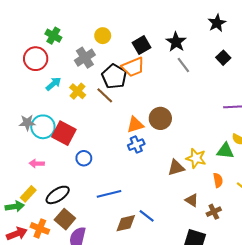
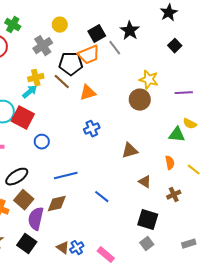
gray line: (183, 65) -> (115, 48), moved
black pentagon: (114, 76) -> (71, 64), turned -30
cyan arrow: (53, 84) -> (30, 92), moved
yellow cross: (78, 91) -> (36, 78), turned 35
brown circle: (160, 118) -> (140, 100), moved
orange triangle: (135, 125) -> (88, 93), moved
yellow star: (196, 158) -> (149, 80), moved
brown cross: (214, 212) -> (174, 195), moved
brown diamond: (126, 223) -> (57, 204), moved

